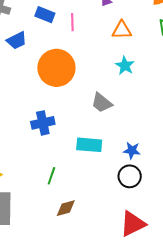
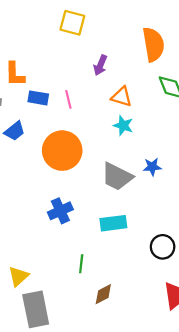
orange triangle: (122, 30) -> (122, 97), turned 30
cyan star: (125, 66) -> (123, 125), moved
gray trapezoid: (102, 103) -> (117, 177), size x1.4
blue star: (132, 150) -> (152, 167), moved

